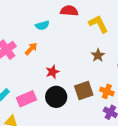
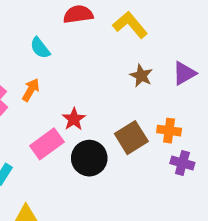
cyan semicircle: (42, 25) -> (40, 48), turned 80
pink rectangle: (26, 99) -> (47, 144), moved

